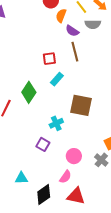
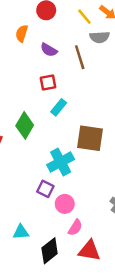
orange semicircle: (61, 16) -> (22, 33), moved
purple semicircle: (72, 31) -> (49, 50), moved
brown line: (75, 52) -> (80, 57), moved
cyan cross: (56, 123) -> (61, 162), size x1.5
pink circle: (74, 156) -> (65, 204), moved

